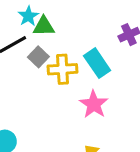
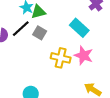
yellow cross: (63, 69) -> (61, 58), moved, turned 30

